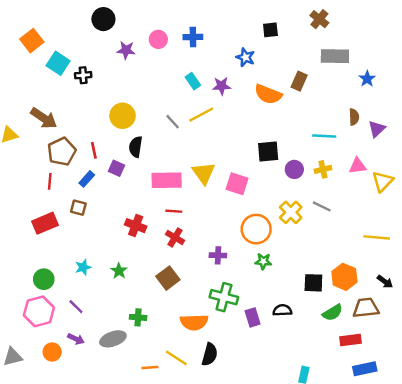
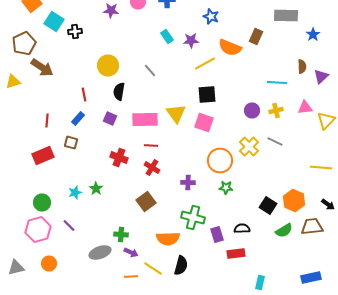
yellow line: (201, 115) -> (205, 64), moved
brown pentagon: (62, 152) -> (24, 44), moved
black square: (268, 152) -> (207, 94), moved
purple square: (117, 168) -> (110, 118), moved
green star: (119, 271) -> (96, 188), moved
black square: (313, 283) -> (268, 206), turned 30
purple arrow: (76, 339) -> (131, 252), moved
red rectangle: (350, 340) -> (236, 254), moved

